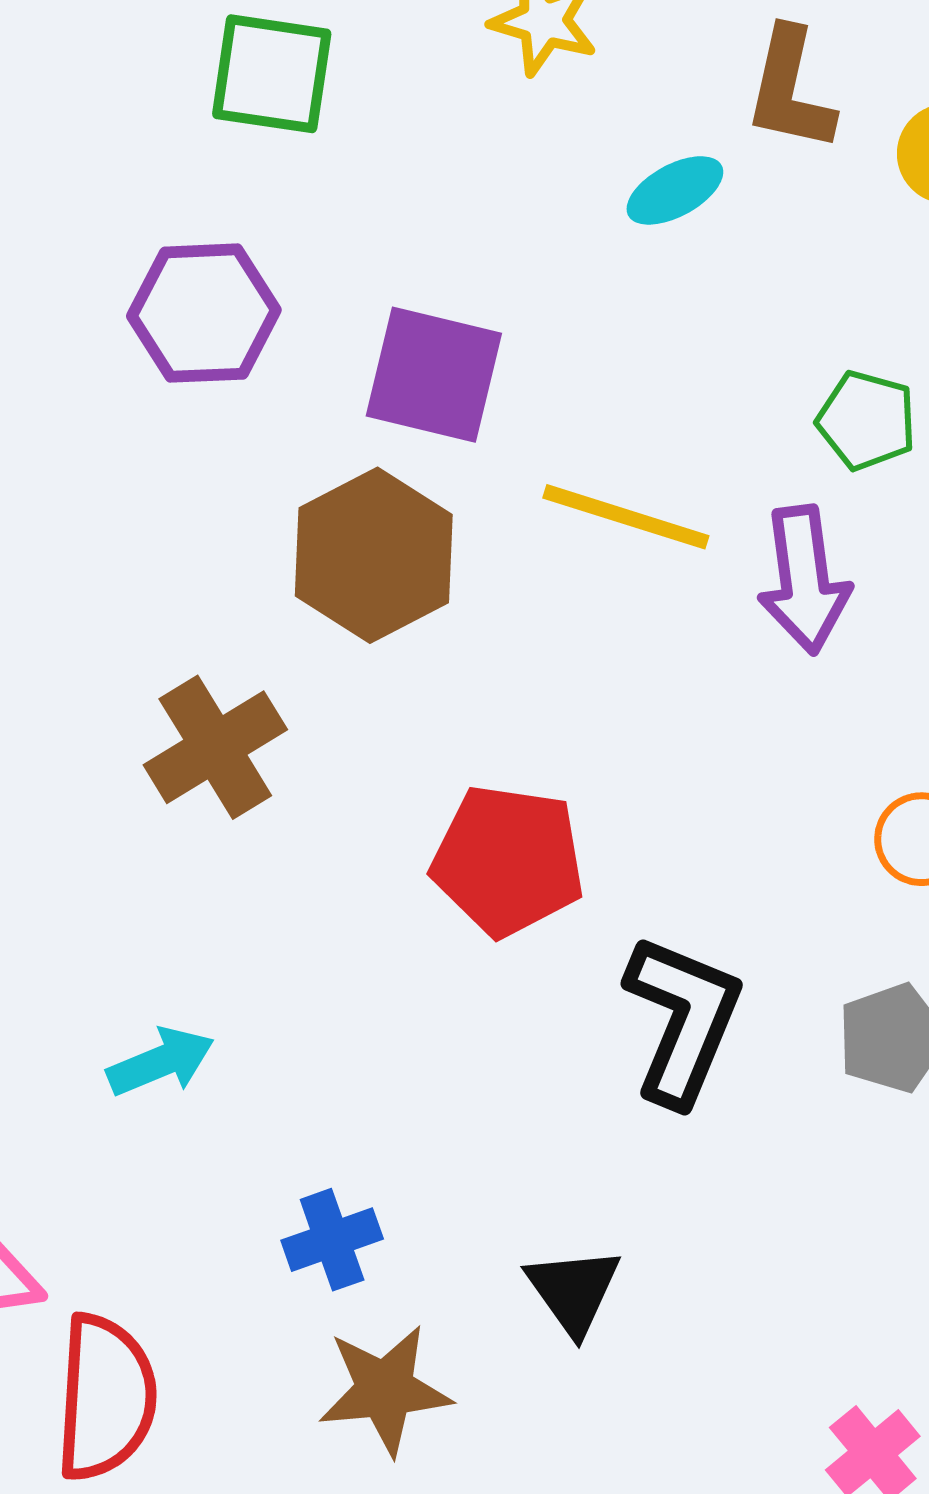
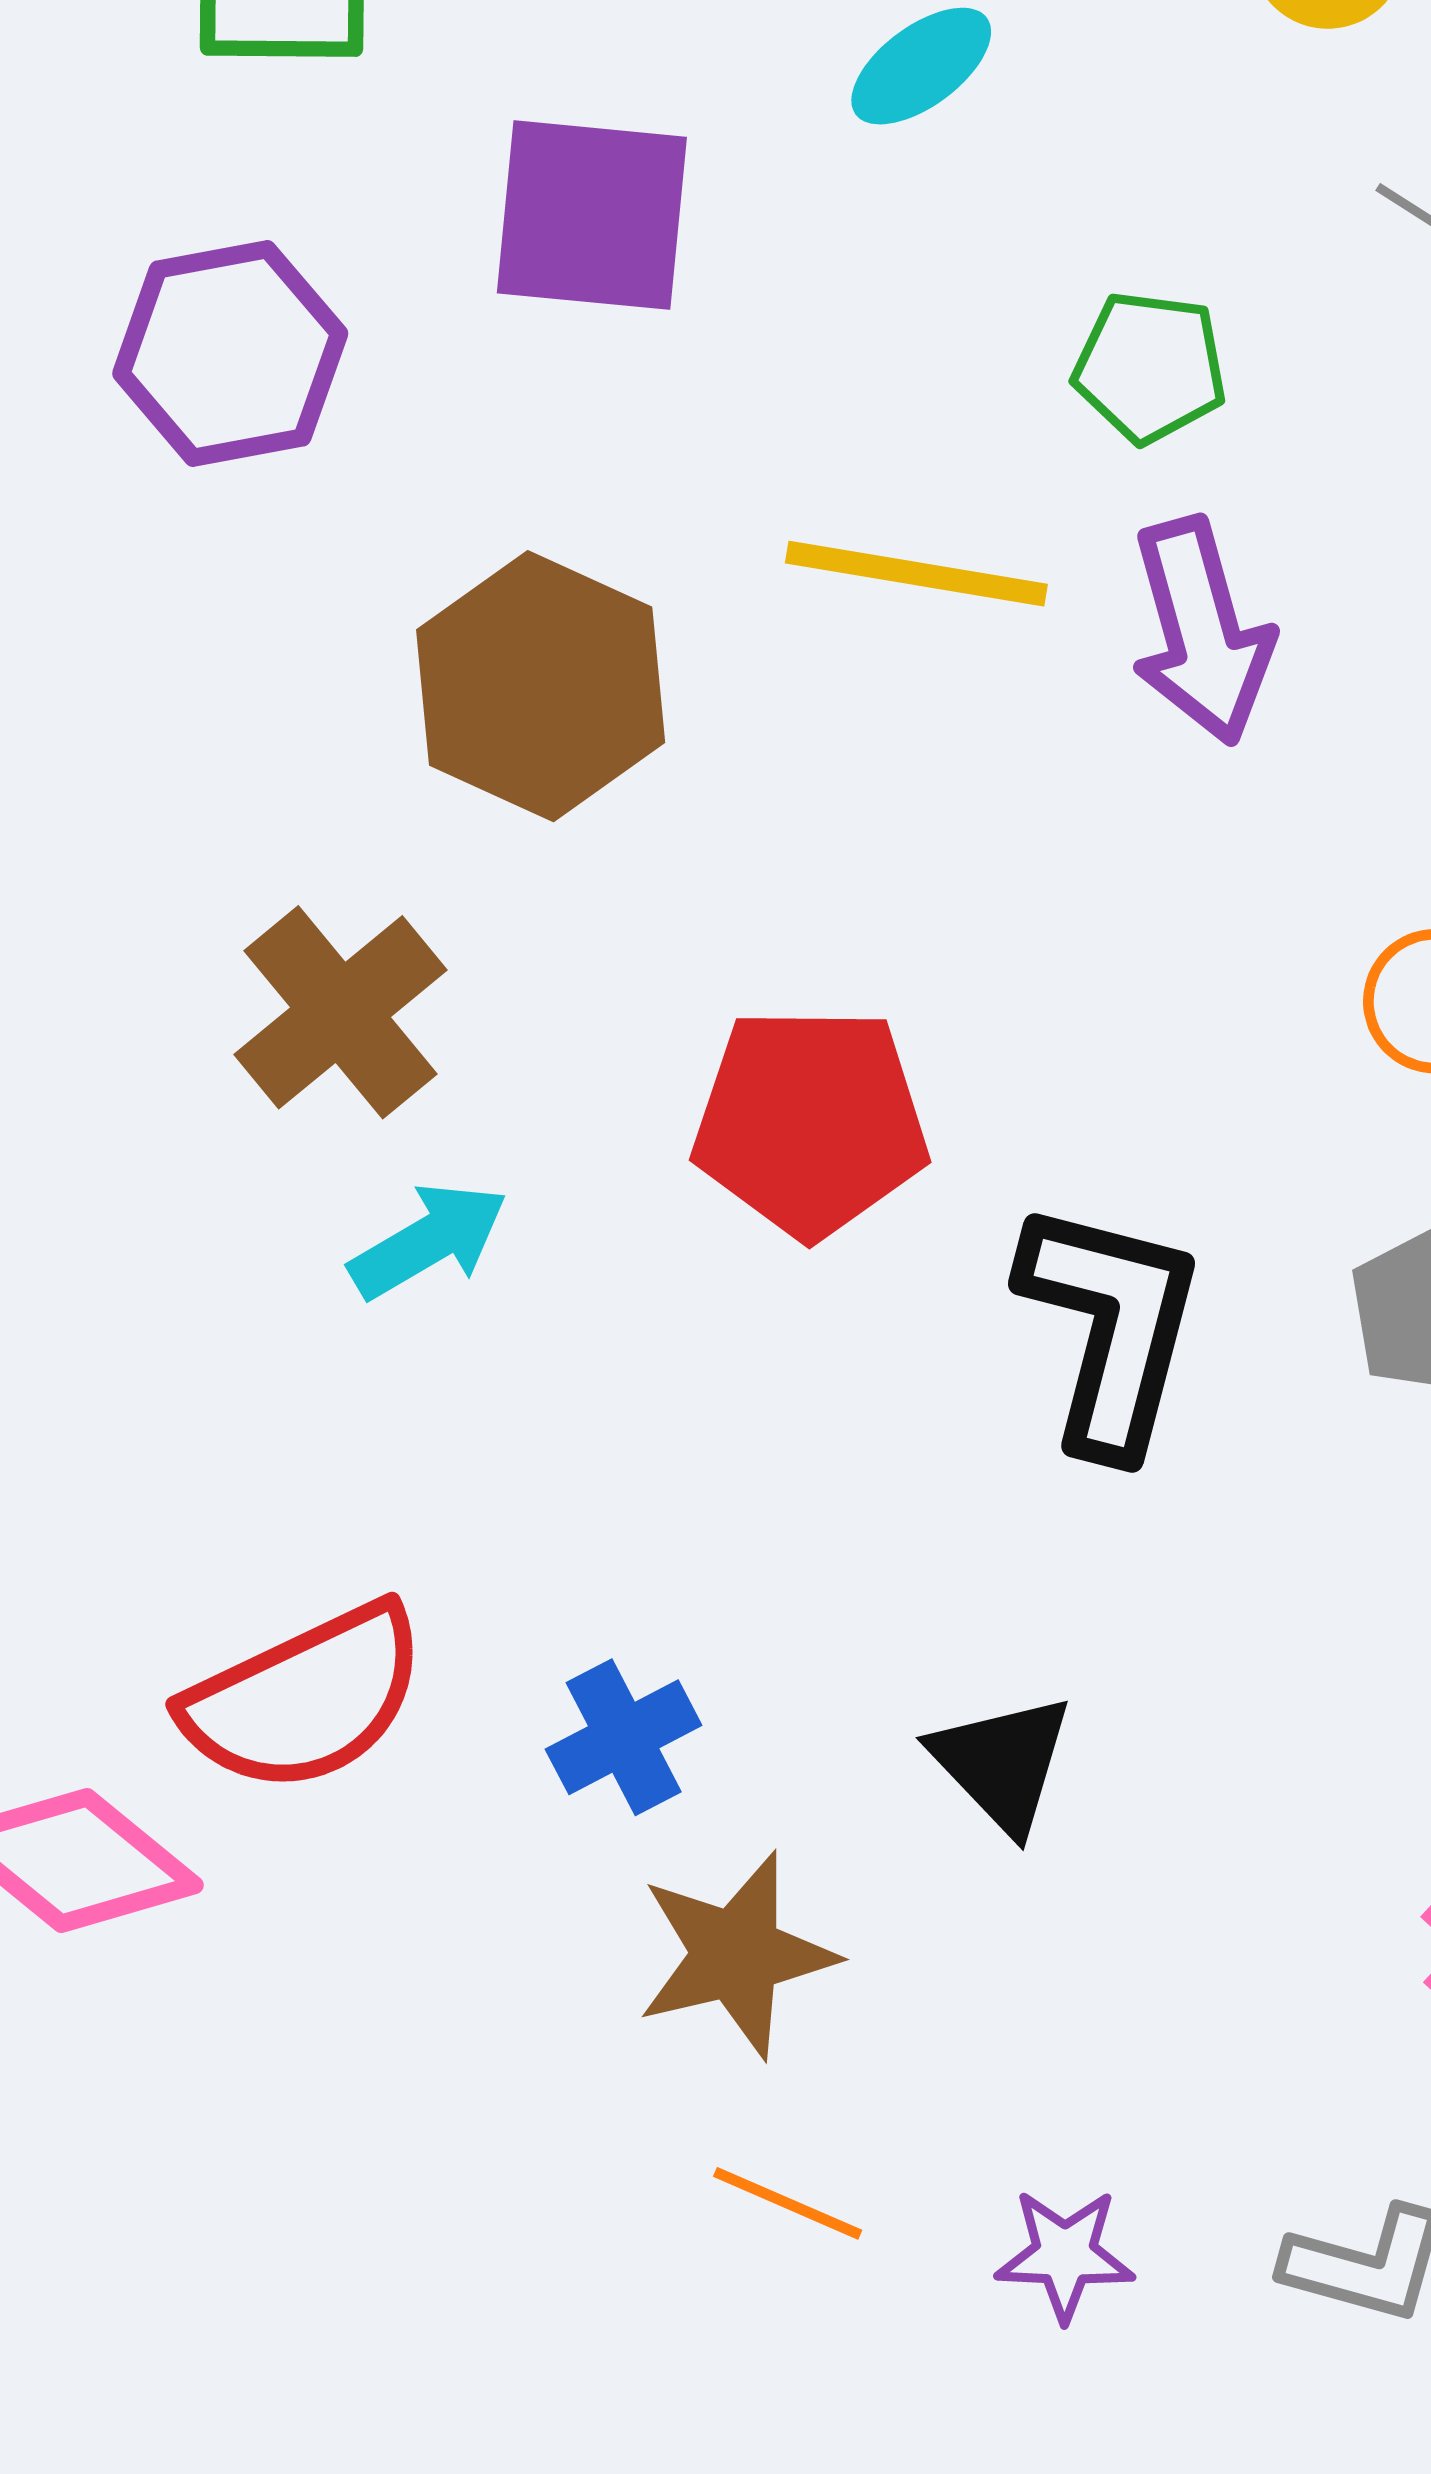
purple square: (434, 375) -> (592, 215), moved
green pentagon: (867, 420) -> (1150, 367), moved
cyan arrow: (161, 1062) -> (429, 1241), moved
red semicircle: (105, 1397) -> (305, 1699), moved, turned 69

